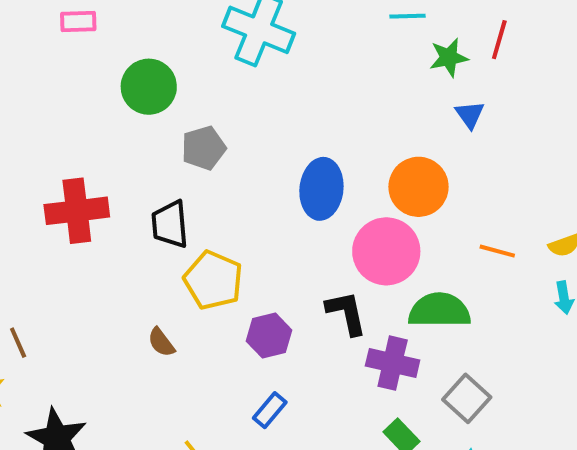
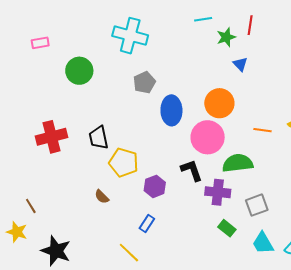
gray pentagon: (204, 148) -> (144, 82), moved
gray square: (467, 398) -> (257, 205), turned 35
blue rectangle: (270, 410) -> (147, 223), moved

